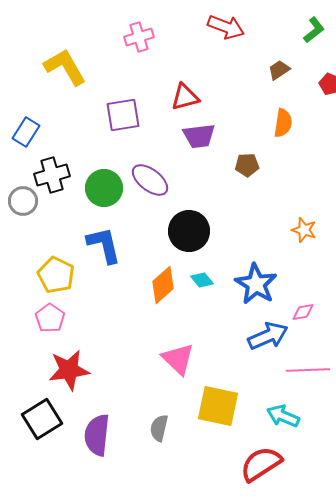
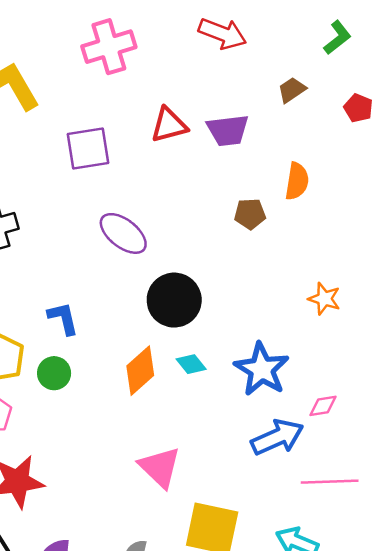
pink cross: (139, 37) -> (109, 47), size x1.4
orange semicircle: (283, 123) -> (297, 181), moved
purple trapezoid: (199, 136) -> (228, 130), moved
green circle: (104, 188) -> (54, 373), moved, size x0.7
blue L-shape: (104, 245) -> (63, 318), size x0.7

